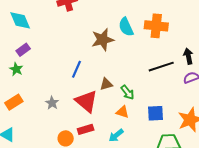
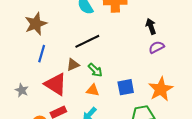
brown star: (103, 40) -> (36, 24), moved
black line: (161, 67) -> (87, 41), moved

